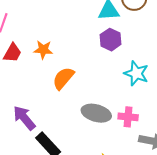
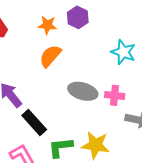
purple hexagon: (111, 40) -> (78, 17), moved
orange star: (43, 50) -> (47, 25), moved

